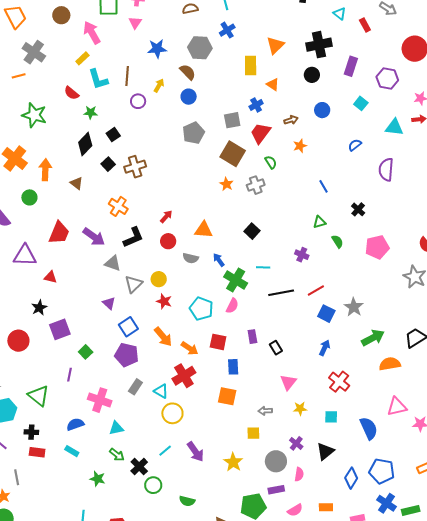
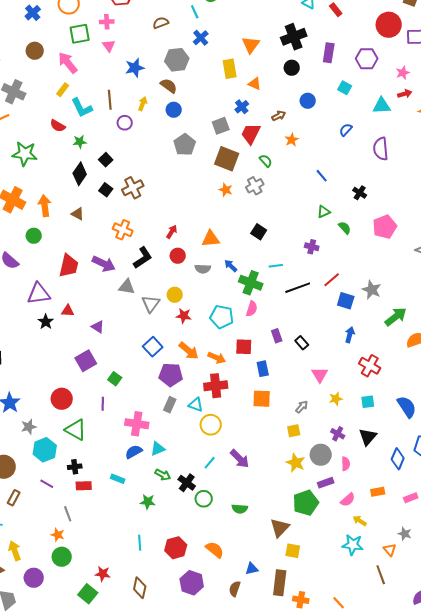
purple triangle: (109, 303) -> (98, 327), moved
black star: (39, 308) -> (46, 322), moved
red circle: (18, 341) -> (62, 399), moved
purple pentagon: (127, 355) -> (171, 375), moved
red cross: (184, 376) -> (216, 386), turned 35
gray arrow: (265, 411) -> (302, 407), turned 144
blue semicircle: (75, 424) -> (134, 452), moved
yellow star: (233, 462) -> (296, 463), moved

